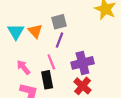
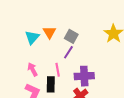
gray square: (59, 22) -> (71, 36), turned 32
orange triangle: (35, 31) -> (49, 32), moved

